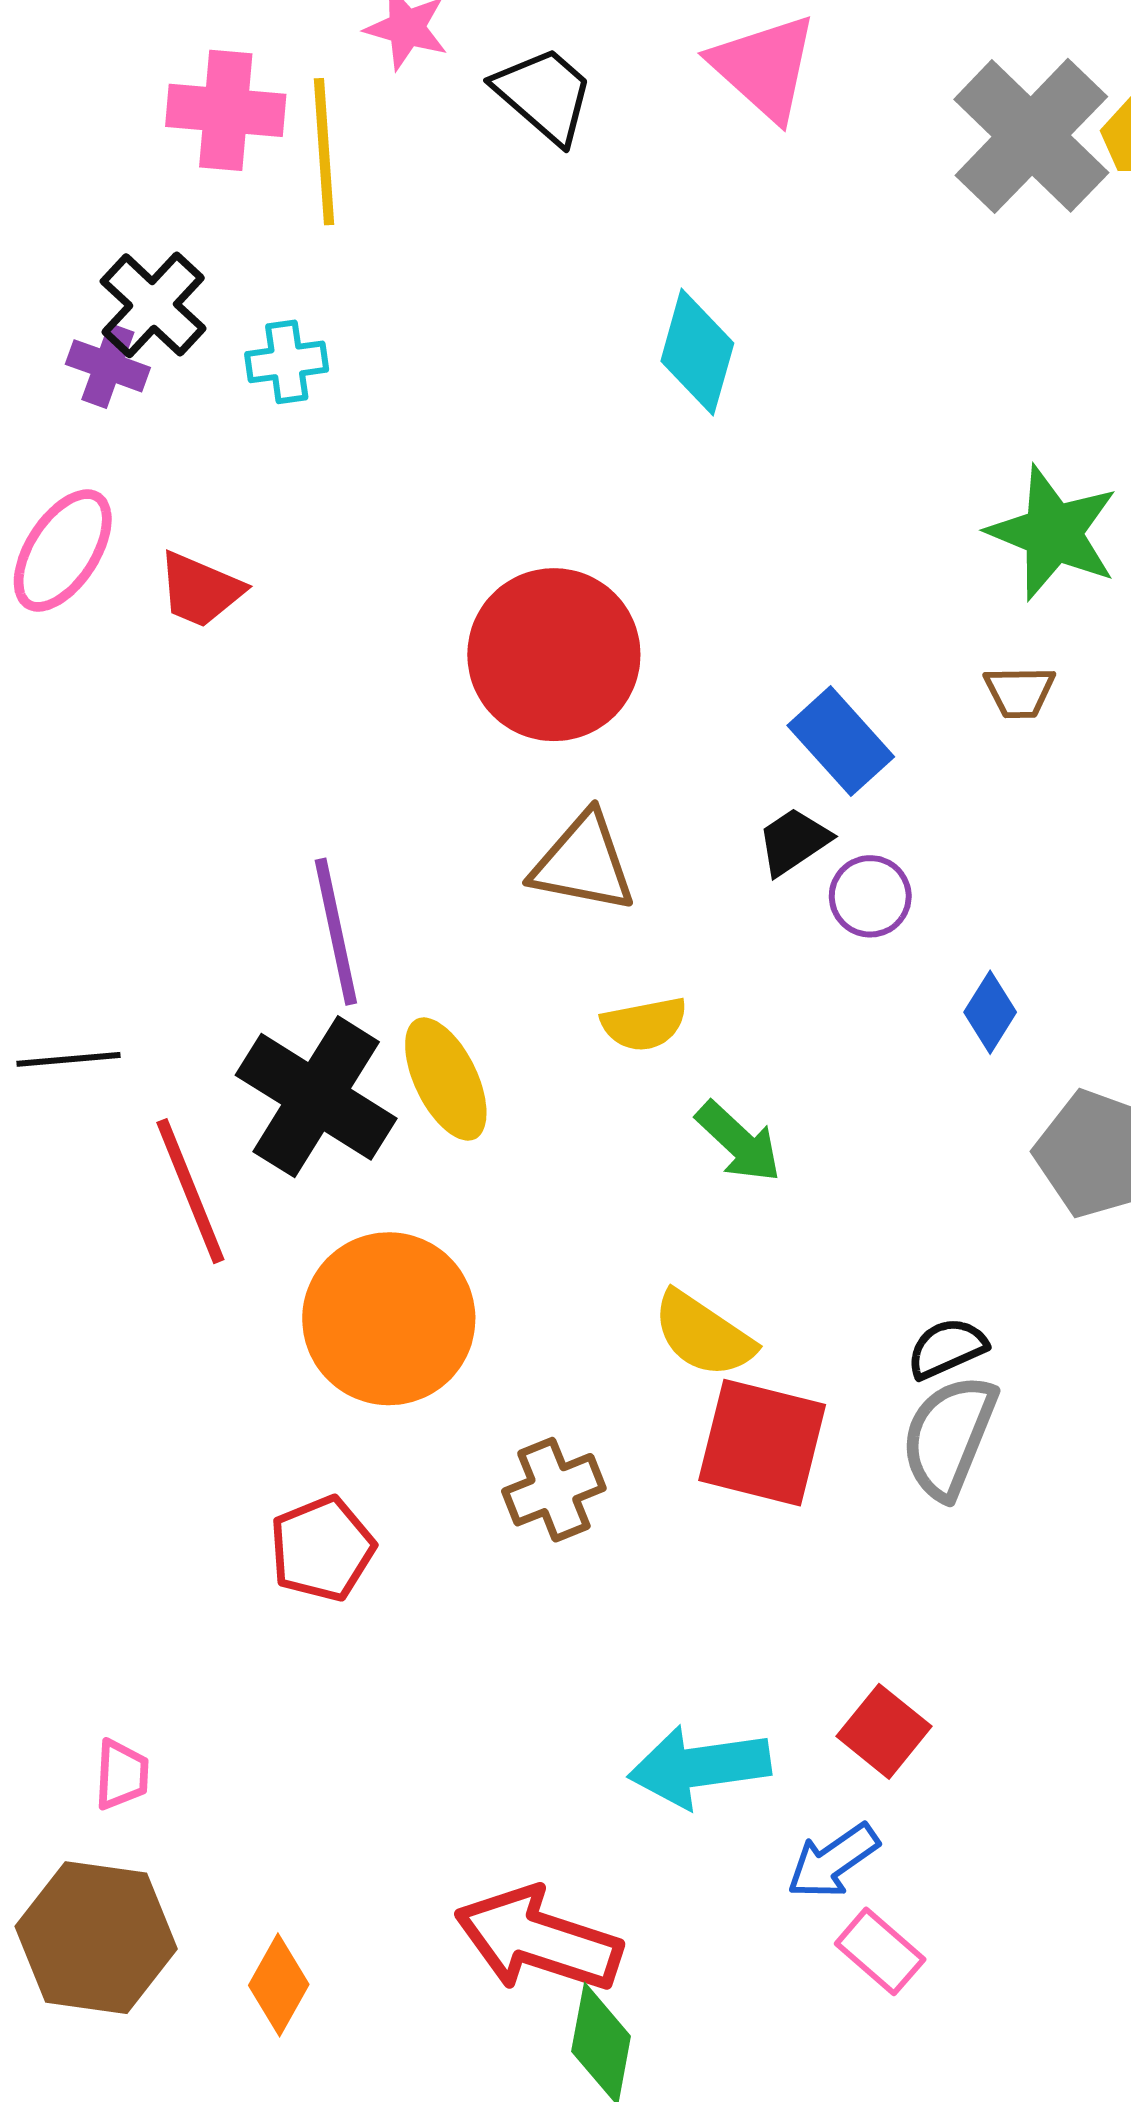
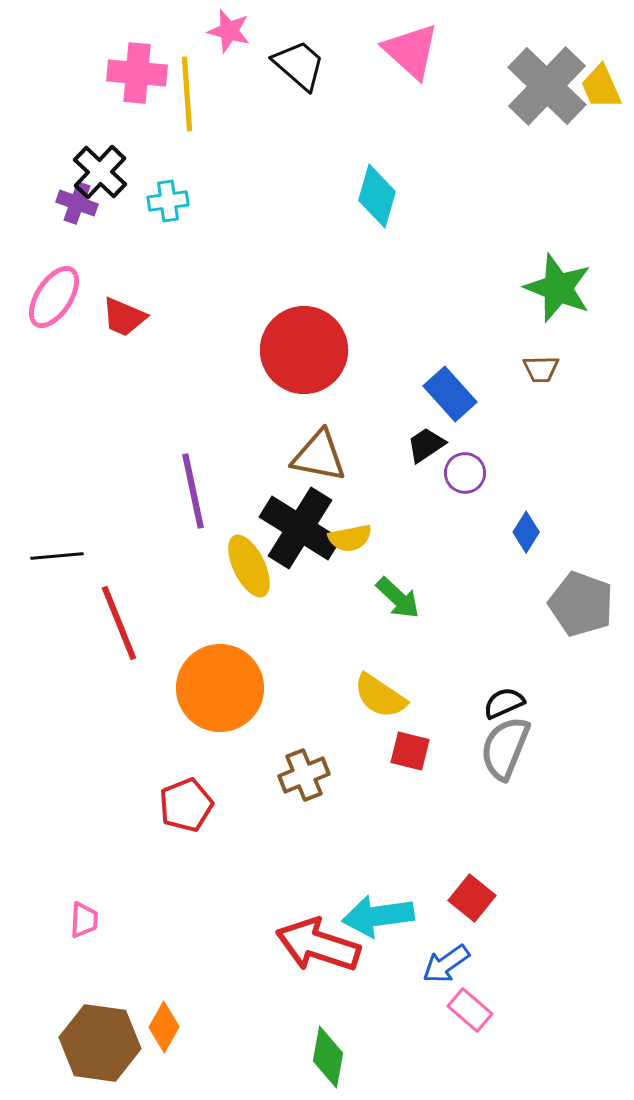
black cross: (316, 1097) -> (300, 528), moved
red square: (762, 1443) -> (410, 751), size x0.6
brown hexagon: (96, 1938) -> (100, 1043), moved
red arrow: (538, 1940) -> (318, 945), moved

